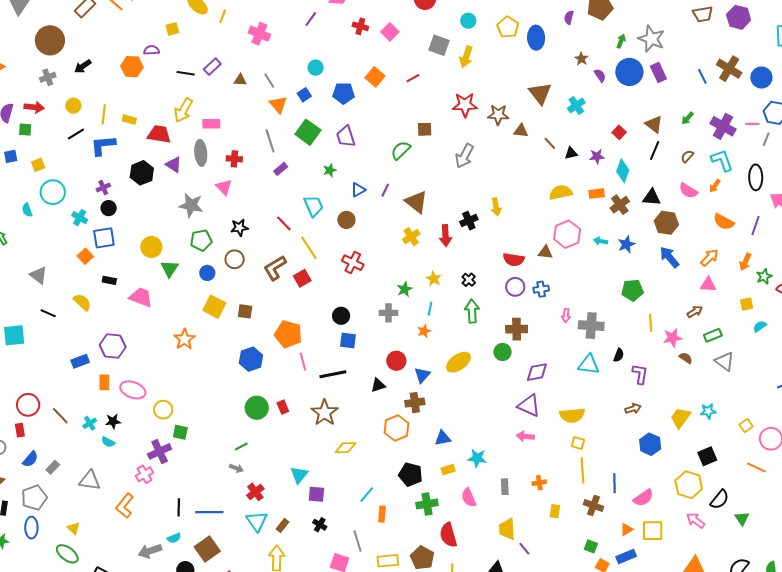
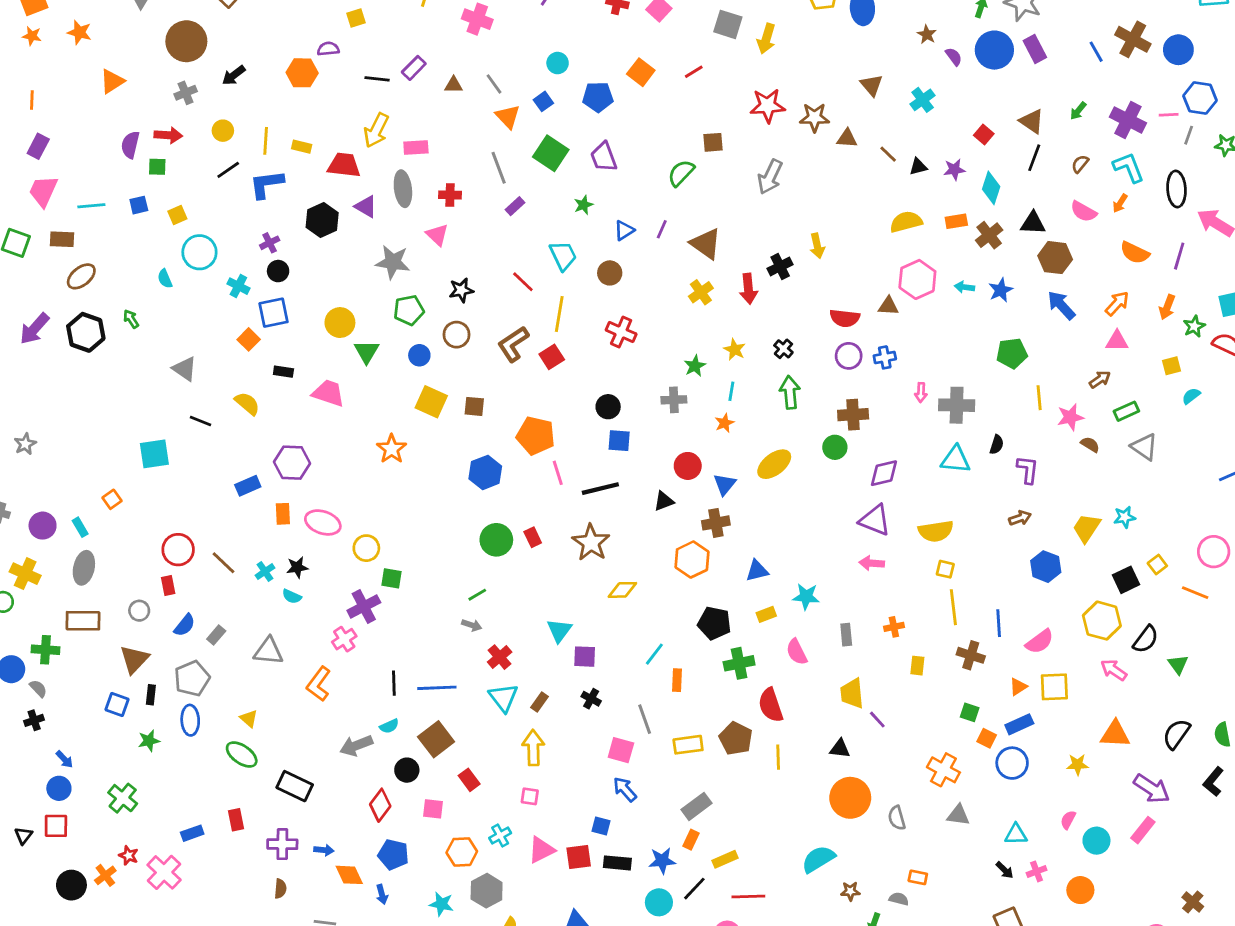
brown triangle: (540, 93) -> (872, 85), size x0.7
yellow line: (309, 248) -> (559, 314), turned 45
yellow square: (746, 425) -> (1157, 564), moved

